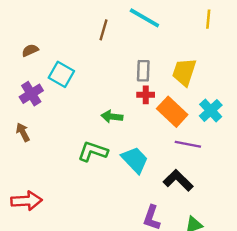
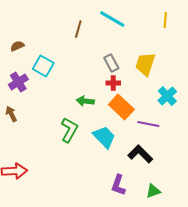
gray rectangle: (143, 71) -> (111, 63), turned -30
orange rectangle: (172, 112) -> (121, 107), moved
green L-shape: (93, 151) -> (69, 130), turned 100

